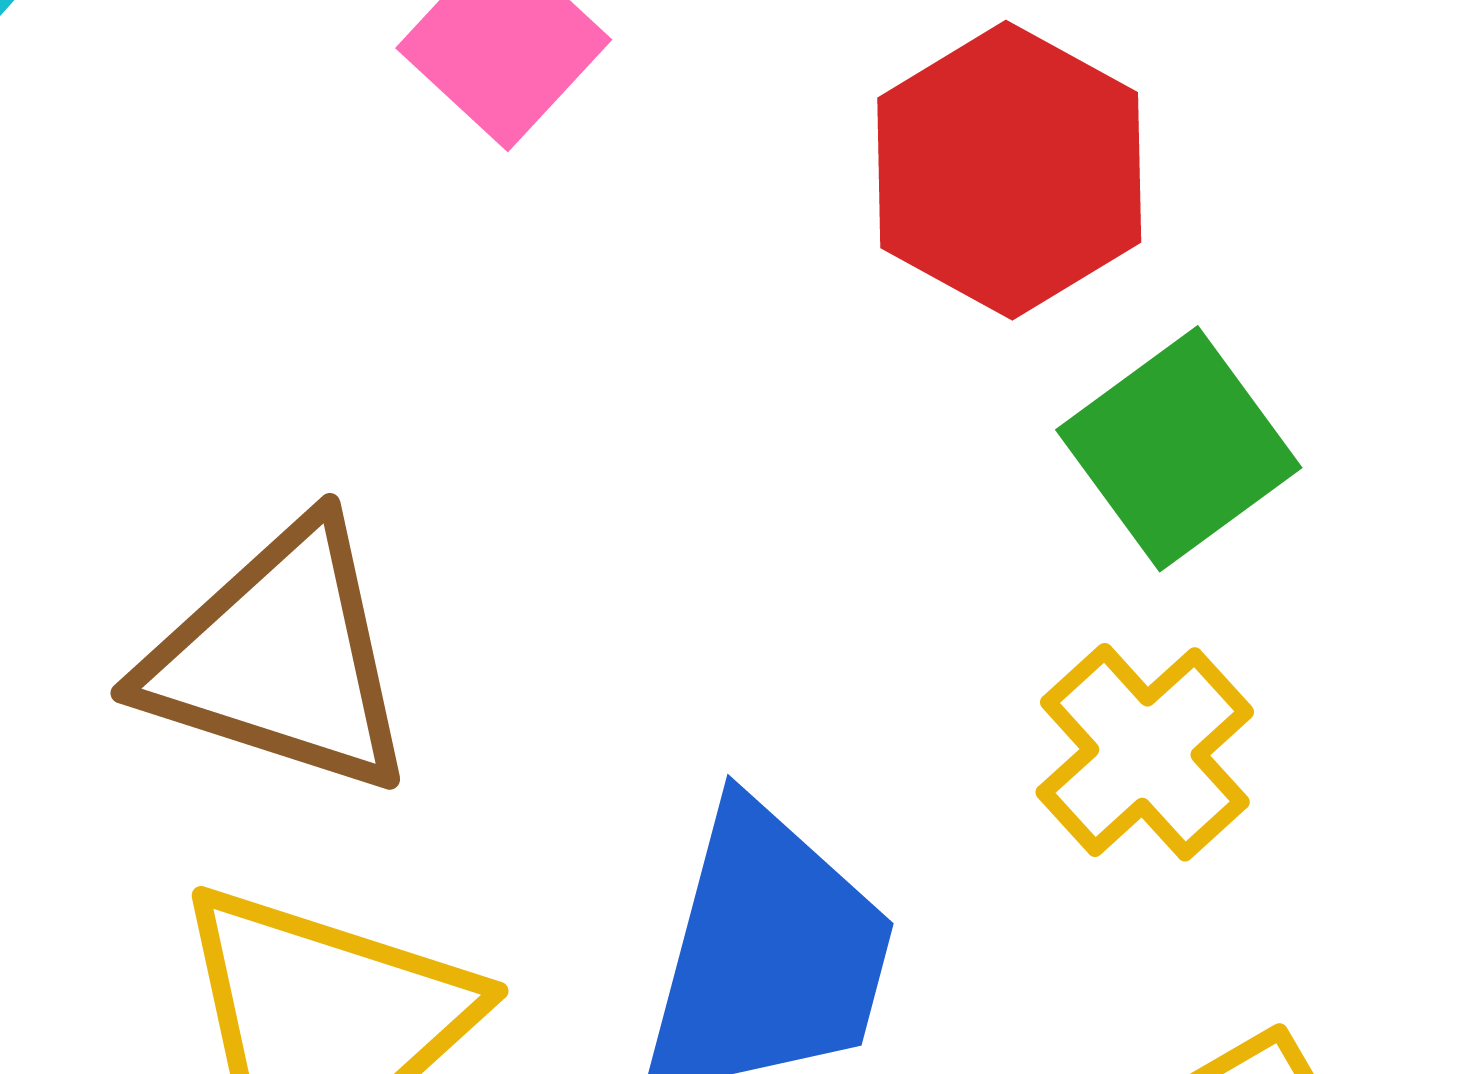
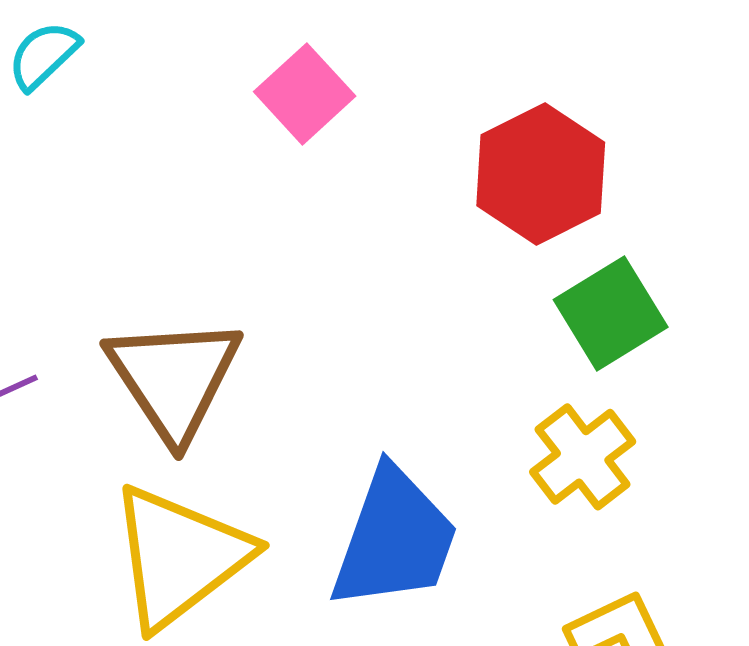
brown triangle: (280, 659) -> (174, 378), turned 34

